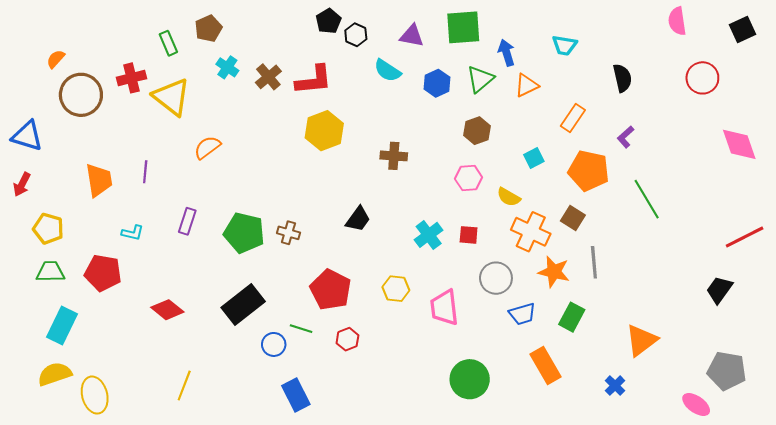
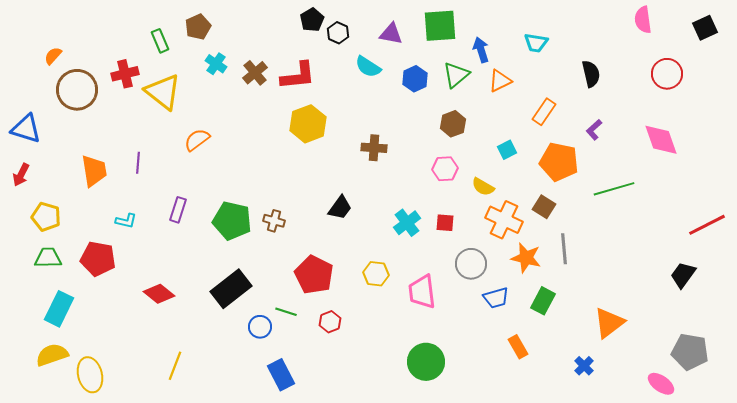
pink diamond: (739, 144) -> (661, 140), moved
green line: (647, 199) -> (614, 189), turned -75
orange rectangle: (545, 366) -> (518, 347), size x0.7
green circle: (470, 379) -> (426, 362), moved

